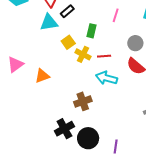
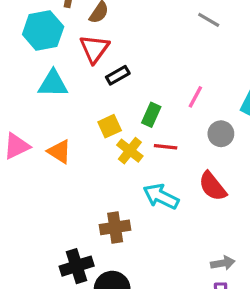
cyan triangle: (49, 22) -> (53, 84), moved
gray circle: (135, 43) -> (221, 134), moved
red line: (104, 56) -> (166, 147), moved
orange triangle: (42, 76) -> (59, 152), moved, turned 42

